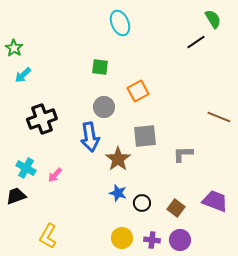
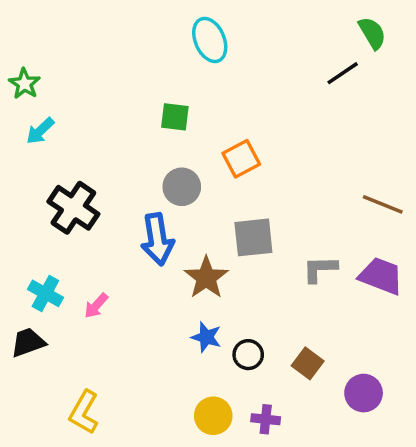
black cross: (42, 119) -> (73, 208), turned -36
purple trapezoid: (215, 201) -> (381, 276), moved
purple circle: (180, 240) -> (364, 393), moved

